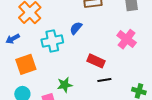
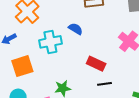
blue semicircle: (76, 28) -> (76, 29), turned 80

